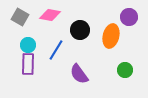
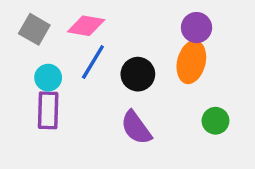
purple circle: (129, 17) -> (197, 28), moved
black circle: (80, 30) -> (138, 74), moved
blue line: (56, 50) -> (93, 62), moved

